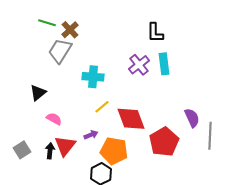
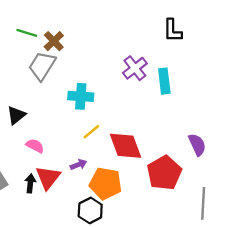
black L-shape: (155, 33) -> (173, 31), moved
purple cross: (139, 65) -> (135, 68), moved
gray line: (210, 136) -> (203, 203), moved

